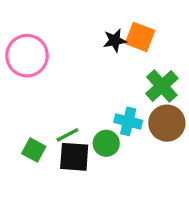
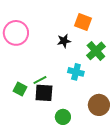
black star: (115, 40) -> (64, 41), moved
brown circle: (167, 123) -> (99, 105), moved
green circle: (106, 143) -> (63, 117), moved

